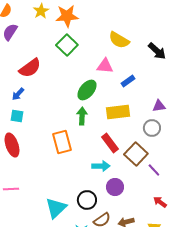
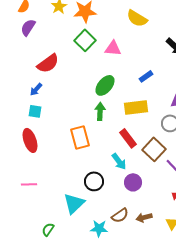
yellow semicircle: (119, 40) -> (137, 18), moved
pink triangle: (105, 66) -> (113, 48), moved
cyan arrow: (101, 166) -> (119, 161), turned 54
black circle: (87, 200) -> (94, 181), moved

